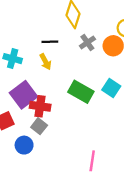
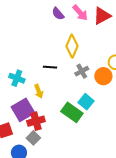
yellow arrow: (45, 62) -> (39, 91), moved
cyan square: (111, 88) -> (86, 102), moved
red cross: (40, 106) -> (36, 121), turned -30

